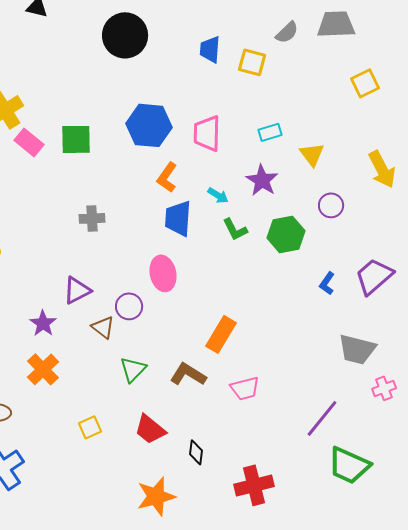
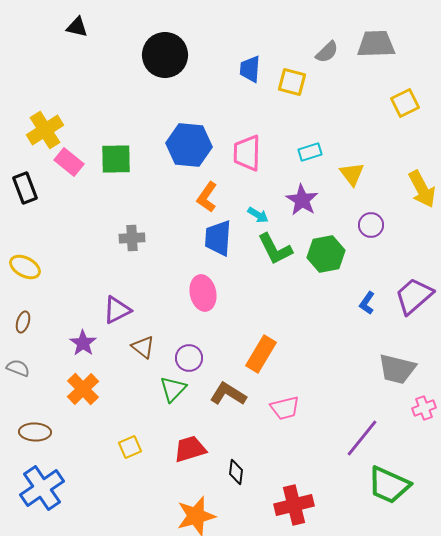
green L-shape: (235, 229) -> (275, 249), size x1.4
purple circle: (129, 306) -> (189, 358), moved
red trapezoid: (150, 429) -> (190, 449), turned 124

